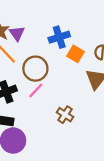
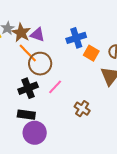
purple triangle: (17, 33) -> (38, 35), turned -35
brown circle: (35, 69) -> (40, 64), moved

